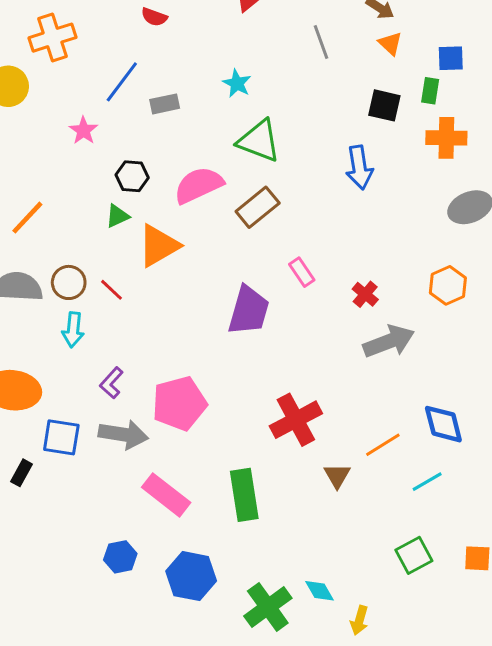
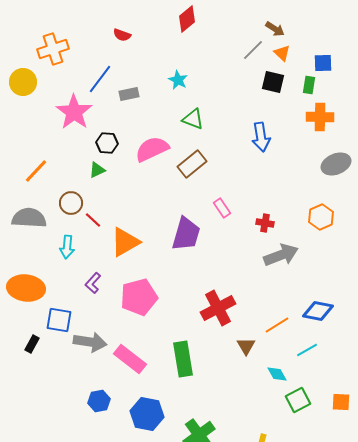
gray line: (321, 42) -> (253, 50), moved, turned 65
black square: (384, 105) -> (273, 82), moved
pink star: (83, 131) -> (74, 112), size x1.8
green triangle: (259, 141) -> (193, 119), size x0.7
orange triangle: (159, 246) -> (125, 242), moved
brown circle: (69, 282) -> (71, 203), moved
red cross: (365, 294) -> (265, 223), turned -30
blue diamond: (443, 424) -> (318, 311), turned -64
gray arrow: (123, 434) -> (90, 342), moved
cyan diamond: (319, 591) -> (277, 374), moved

